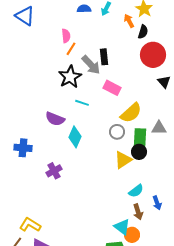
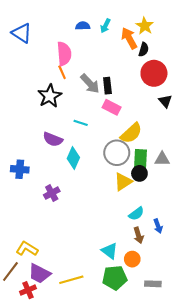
orange arrow: (129, 21) -> (129, 38), size x1.5
pink semicircle: (66, 36) -> (64, 54), size x1.6
orange line: (71, 49) -> (62, 72), moved, turned -56
black rectangle: (104, 57) -> (107, 86), moved
black star: (70, 77) -> (50, 96), moved
gray triangle: (159, 128) -> (162, 159), moved
gray circle: (117, 132) -> (117, 153), size x1.6
cyan triangle: (122, 227) -> (110, 251), moved

